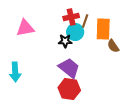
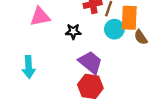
cyan circle: (75, 32) -> (114, 29), moved
black star: (65, 41) -> (73, 31), moved

